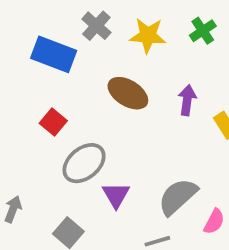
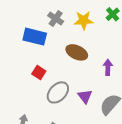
purple arrow: (187, 100) -> (108, 67), moved
purple triangle: (116, 195) -> (85, 96), moved

